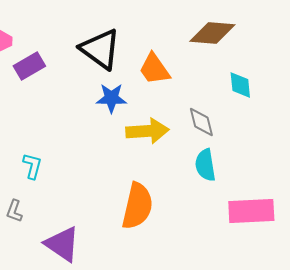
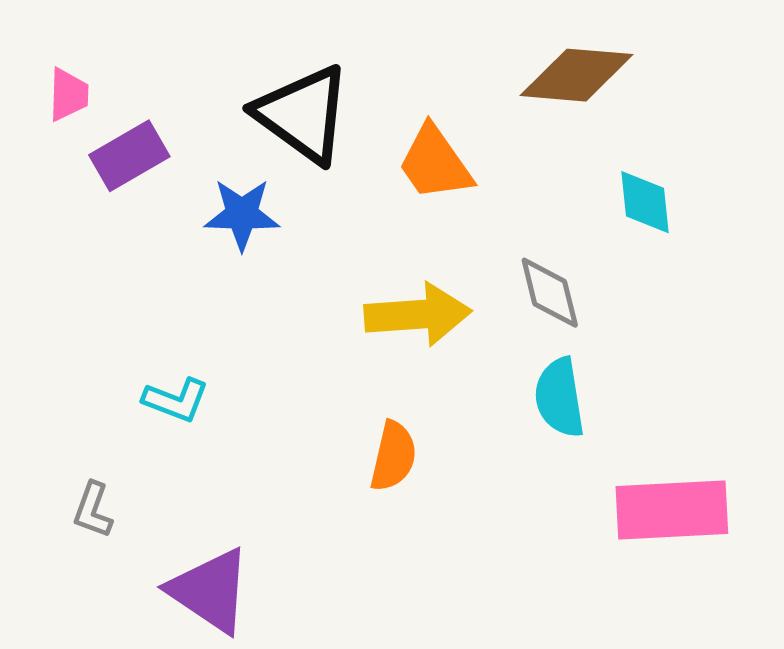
blue star: (111, 98) -> (242, 214), moved
cyan L-shape: (32, 166) -> (176, 400), moved, turned 96
orange semicircle: (137, 206) -> (393, 456), moved, size x0.6

